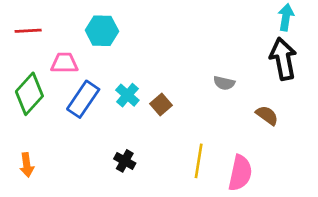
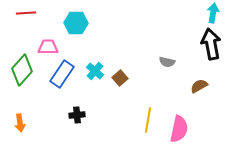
red line: (28, 31) -> (26, 13), moved
brown semicircle: (267, 115) -> (199, 86), turned -66
black cross: (125, 161) -> (77, 115), moved, turned -35

